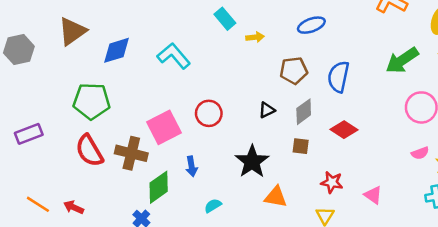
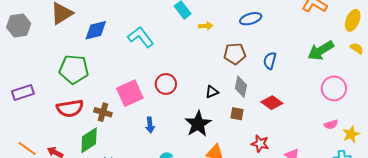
blue semicircle: (338, 77) -> (270, 61), size x0.7
black triangle: (267, 110) -> (212, 92), moved
gray diamond: (304, 112) -> (241, 87), turned -45
red semicircle: (89, 151) -> (70, 108), turned -72
brown cross: (131, 153) -> (103, 112), size x0.7
green diamond: (159, 187) -> (89, 140), moved

